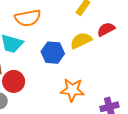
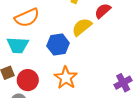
orange star: (72, 90) -> (66, 78), moved, turned -30

